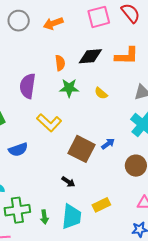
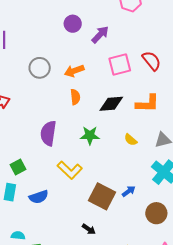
orange semicircle: (60, 63) -> (75, 97), moved
yellow semicircle: (101, 93) -> (131, 140), moved

